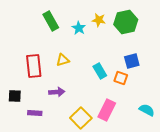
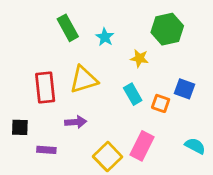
yellow star: (99, 20) -> (139, 58), moved
yellow triangle: (63, 60) -> (84, 80), size x1.6
blue square: (132, 61) -> (184, 89), moved, turned 35

